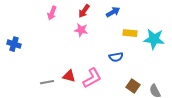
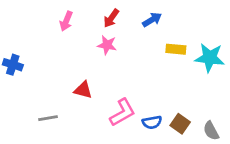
blue semicircle: (116, 57) -> (152, 122), moved
red triangle: (69, 76) -> (83, 90), moved
gray line: (47, 82) -> (48, 118), moved

